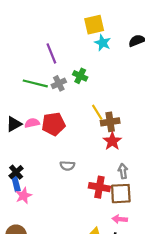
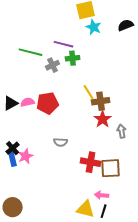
purple line: (51, 53) -> (64, 44), moved, turned -54
green cross: (80, 76) -> (73, 58), turned -32
green line: (35, 83) -> (31, 52), moved
gray arrow: (123, 171) -> (122, 131), moved
pink star: (24, 196) -> (26, 156), moved
pink arrow: (120, 219) -> (102, 195), moved

